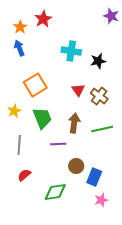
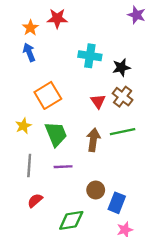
red star: (43, 19) -> (57, 18), turned 30
brown cross: (99, 96) -> (123, 97), moved
green line: (102, 129) -> (123, 132), moved
purple line: (58, 144) -> (63, 167), moved

